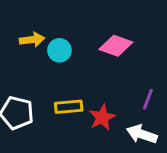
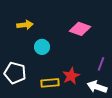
cyan circle: (59, 50) -> (42, 47), moved
yellow rectangle: (69, 107) -> (50, 83), moved

